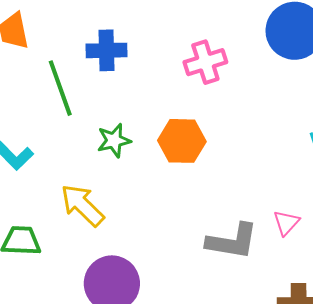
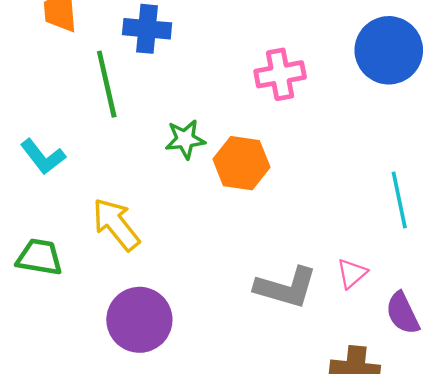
blue cross: (106, 50) -> (147, 29), moved
green star: (114, 140) -> (185, 139), moved

